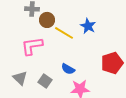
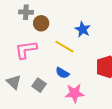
yellow line: (64, 33) -> (64, 47), moved

